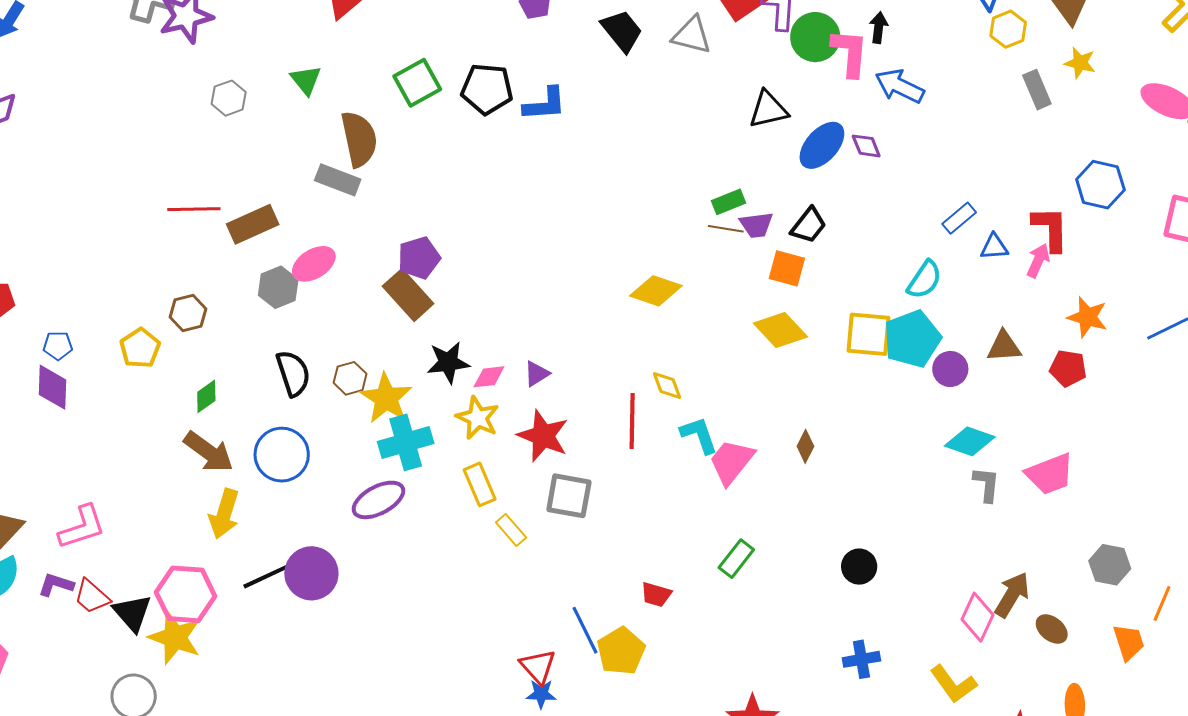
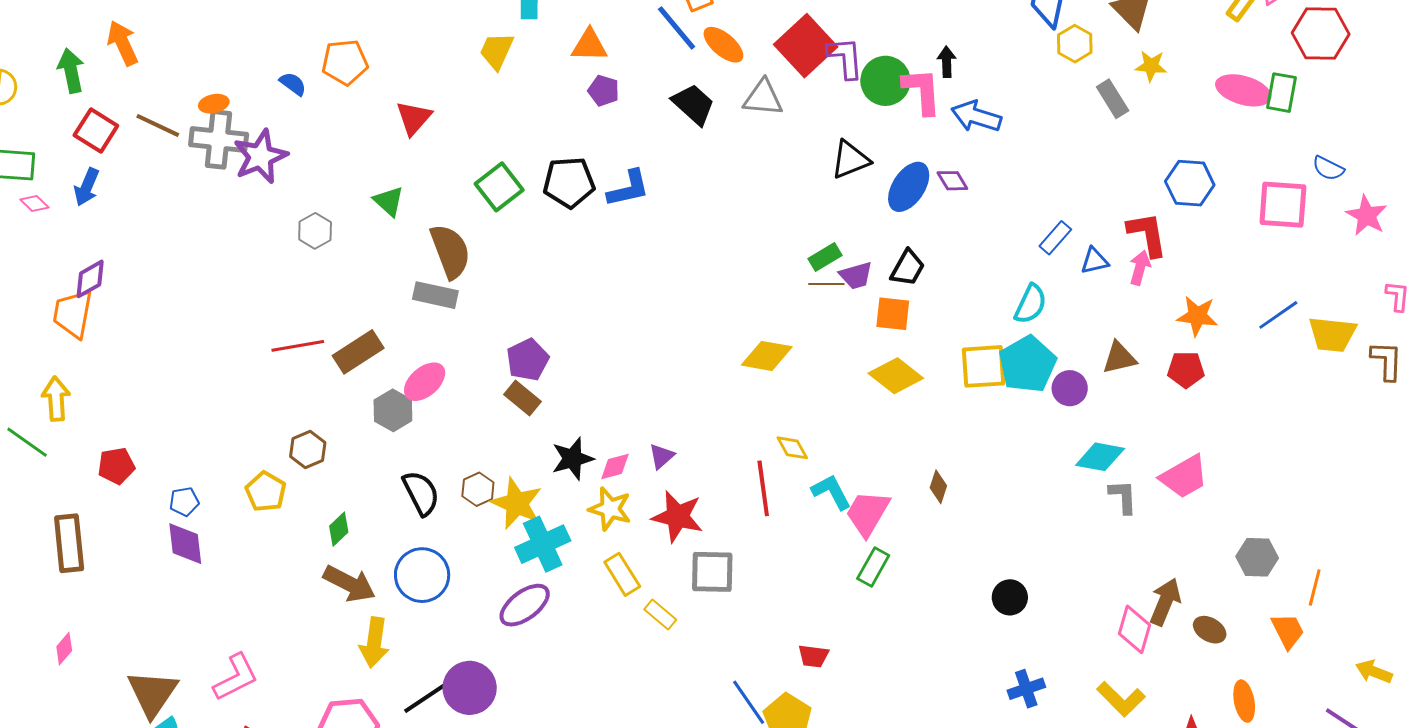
brown rectangle: (408, 295) -> (523, 398), size x0.7
green rectangle: (736, 559) -> (873, 567), moved

